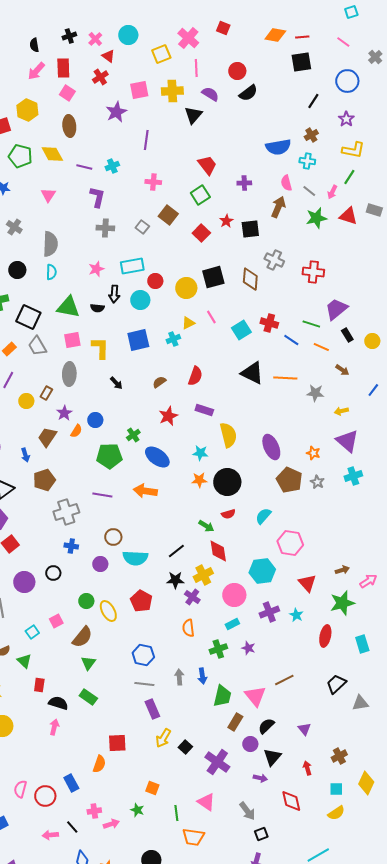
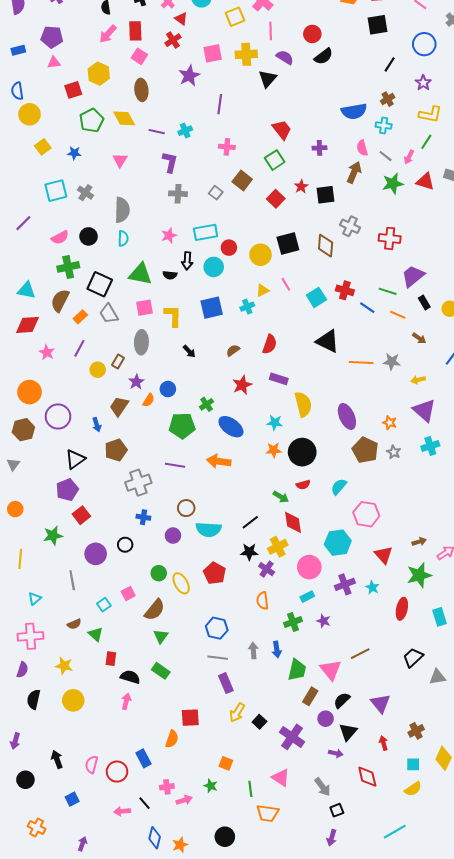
green pentagon: (20, 156) -> (92, 120), turned 30
orange line: (285, 378) -> (361, 363), moved
purple triangle: (304, 729) -> (381, 703), size x1.5

